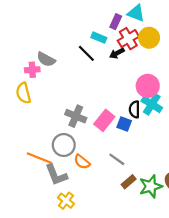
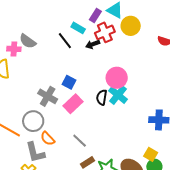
yellow circle: (149, 38) -> (131, 26), moved
blue square: (124, 124) -> (69, 82), moved
gray L-shape: (56, 175) -> (35, 152), moved

